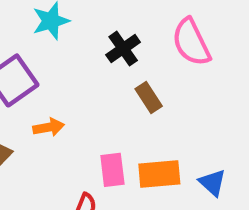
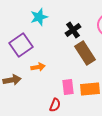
brown rectangle: (149, 97) -> (85, 53), size x1.6

